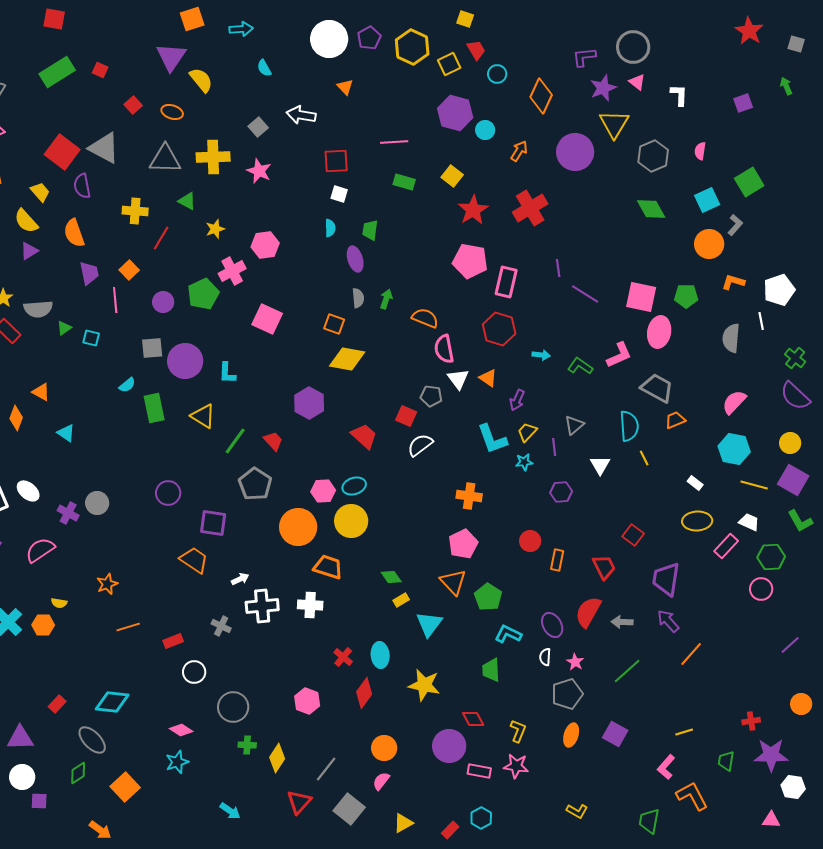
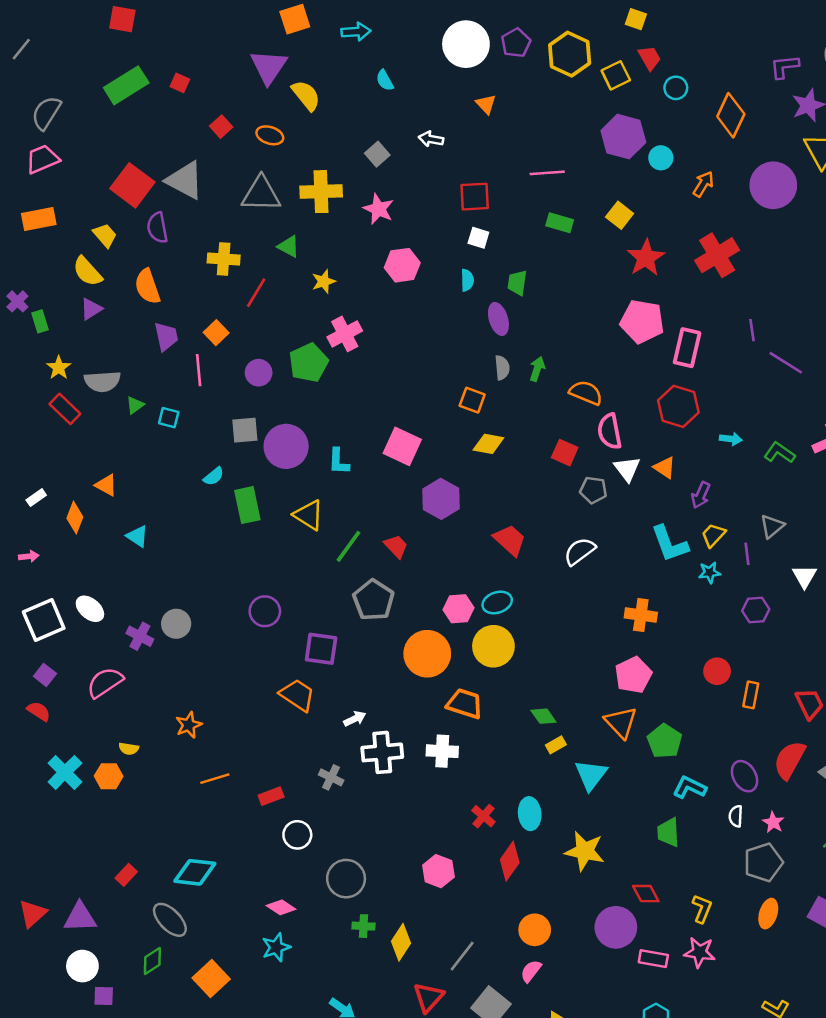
white arrow: (301, 115) -> (431, 139), size x0.7
pink hexagon: (265, 245) -> (402, 265), moved
pink square: (267, 319) -> (402, 446), moved
yellow diamond: (347, 359) -> (488, 444), size x0.7
red square: (406, 416) -> (565, 453), moved

